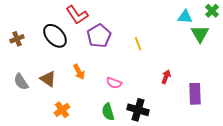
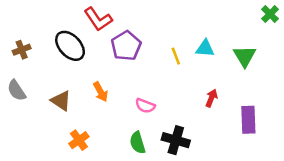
cyan triangle: (185, 17) -> (205, 48), moved
green triangle: (200, 34) -> (245, 56), moved
gray semicircle: (21, 82) -> (17, 90), moved

